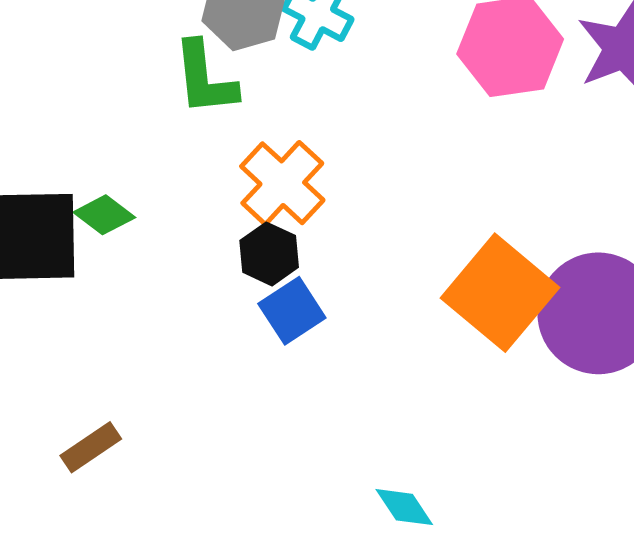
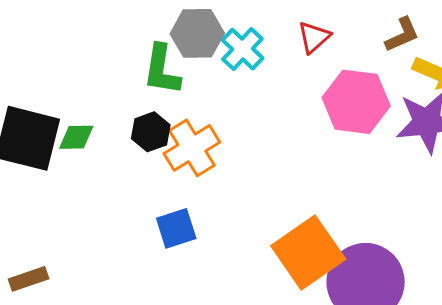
green diamond: (104, 215) -> (76, 137), turned -54
black hexagon: (269, 254) -> (151, 132), moved

